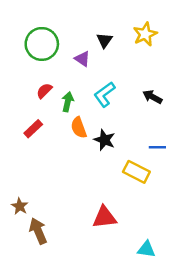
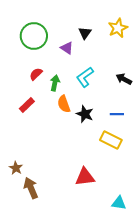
blue line: (157, 147) -> (117, 114), moved

